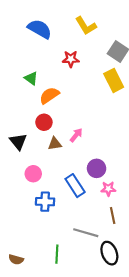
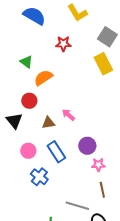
red circle: (44, 122) -> (29, 101), moved
pink arrow: (76, 135) -> (68, 115), turned -88
blue rectangle: (75, 186) -> (56, 152), moved
blue cross: (45, 202) -> (39, 177), turned 36

